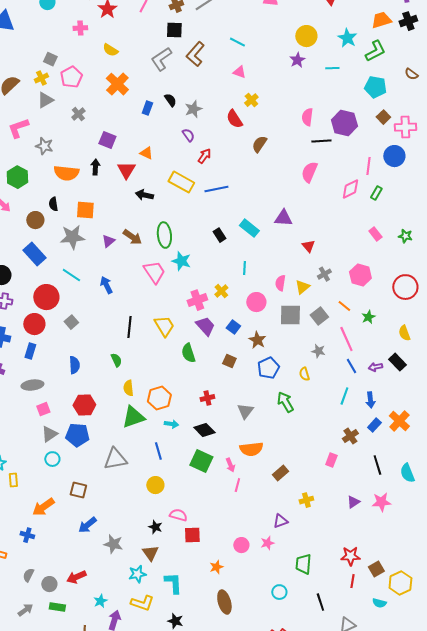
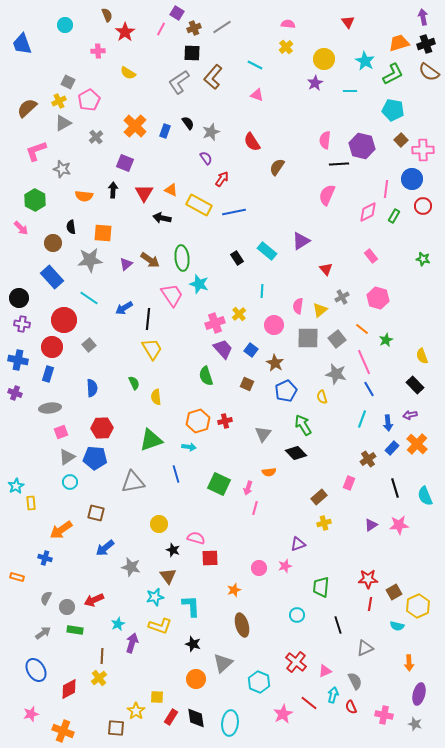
brown semicircle: (411, 74) -> (429, 72), moved, size x1.5
orange cross: (117, 84) -> (135, 126), moved
yellow cross: (251, 100) -> (286, 47), moved
orange triangle: (146, 153) -> (171, 190), moved
orange semicircle: (66, 173) -> (84, 196), size x0.7
purple triangle: (283, 218) -> (301, 241), turned -36
pink rectangle: (375, 234) -> (371, 256), moved
blue arrow: (106, 285) -> (124, 308), turned -96
red circle: (405, 287) -> (423, 206), moved, size x0.7
yellow trapezoid: (164, 326) -> (152, 349), moved
black line: (129, 327) -> (148, 319), moved
gray star: (318, 351) -> (336, 374), size x1.5
purple arrow: (375, 367) -> (410, 415), moved
yellow semicircle: (128, 388) -> (156, 397), moved
orange hexagon: (159, 398) -> (198, 421), moved
black diamond: (204, 430) -> (296, 453), moved
orange semicircle: (251, 449) -> (269, 472), size x0.6
pink arrow: (230, 465) -> (248, 488), turned 40
brown rectangle: (280, 473) -> (319, 497), moved
yellow circle: (155, 485) -> (159, 524), moved

